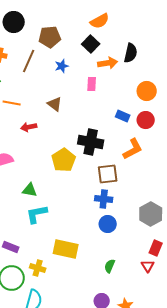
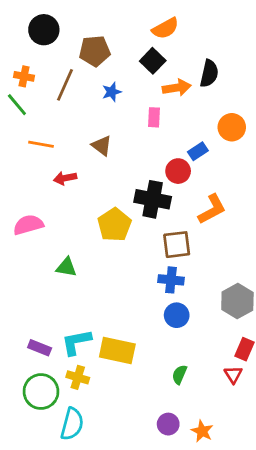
blue rectangle: (123, 116) -> (198, 151), moved, turned -56
red circle: (146, 120) -> (178, 171), moved
cyan L-shape: (37, 214) -> (76, 342), moved

